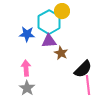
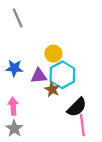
yellow circle: (62, 11) -> (53, 54), moved
cyan hexagon: (49, 22) -> (62, 75), moved

